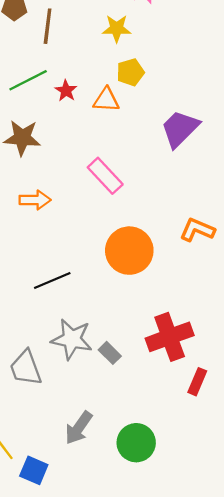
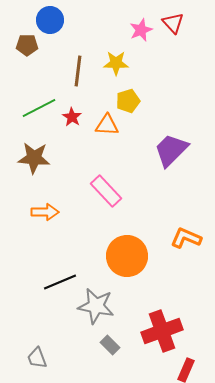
brown line: (48, 26) -> (78, 71), moved
gray star: (72, 339) -> (96, 306), moved
gray trapezoid: (26, 368) -> (37, 358), size x0.7

